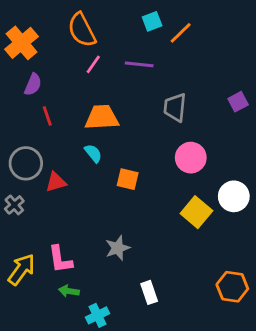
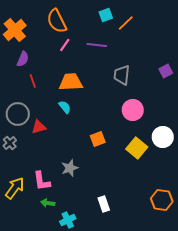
orange square: (128, 179) -> (98, 139), moved, turned -35
gray star: (118, 248) -> (70, 168), moved

